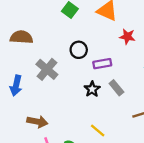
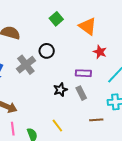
black circle: (79, 50) -> (47, 51), moved
purple rectangle: (102, 64) -> (83, 73), moved

